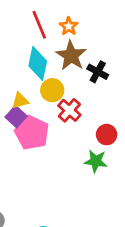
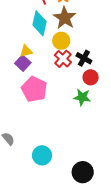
black cross: (98, 72) -> (84, 58), moved
yellow circle: (52, 90) -> (61, 41), moved
pink pentagon: (32, 133) -> (34, 89), moved

